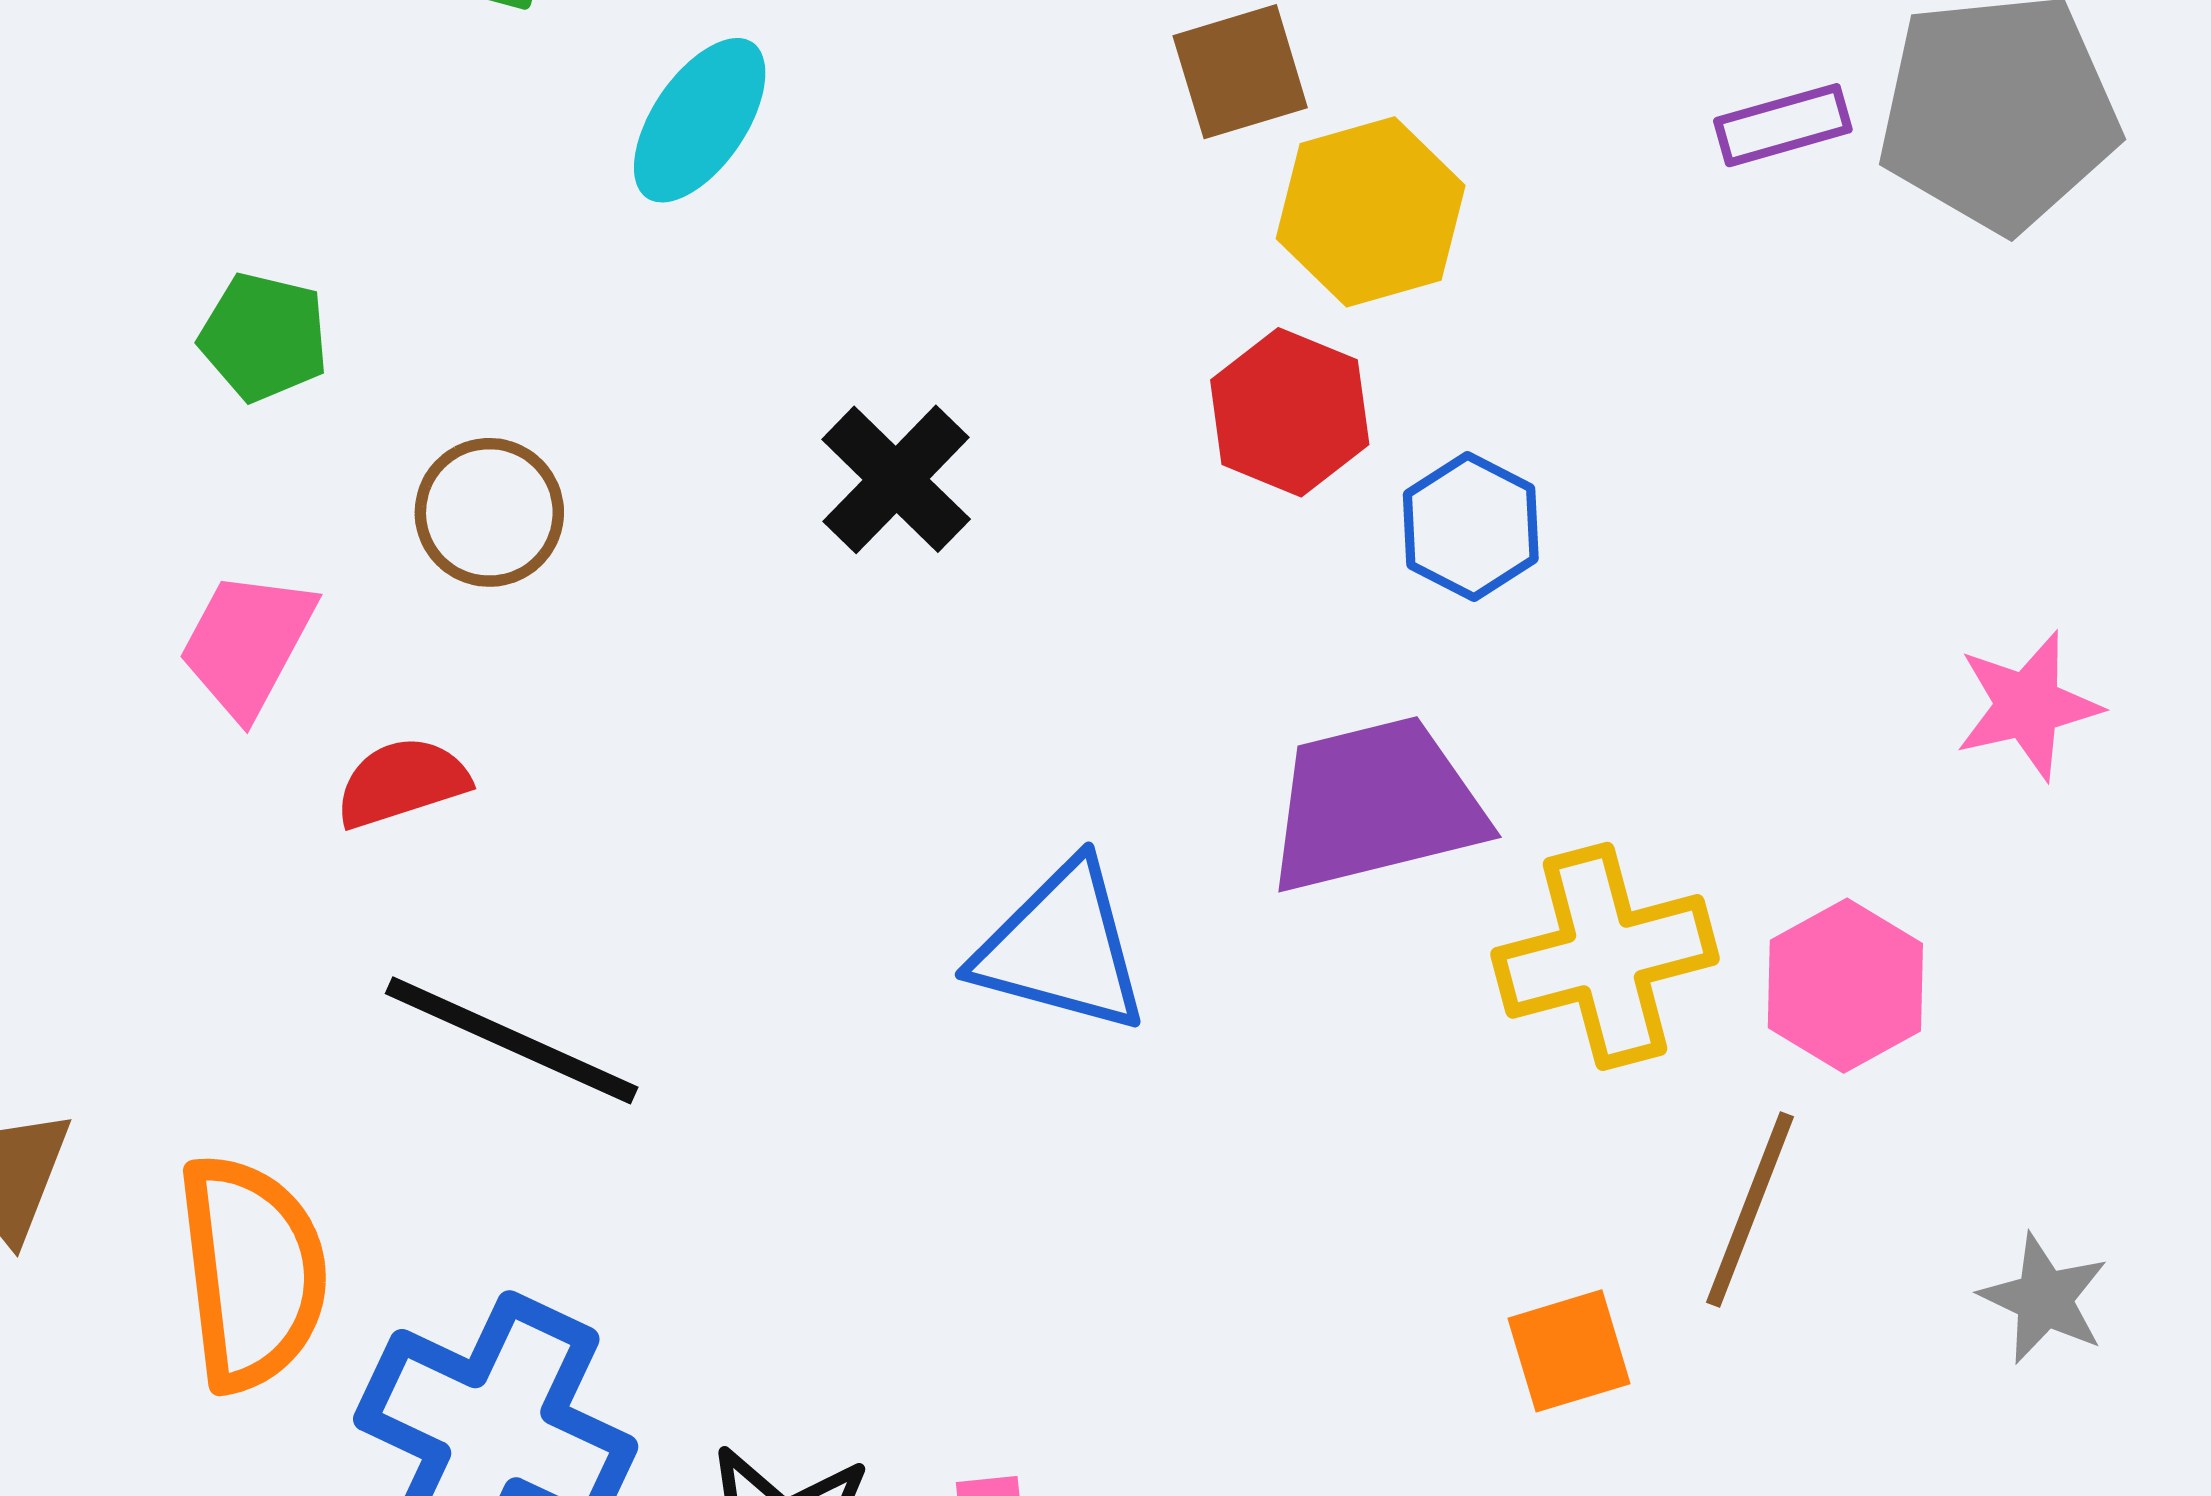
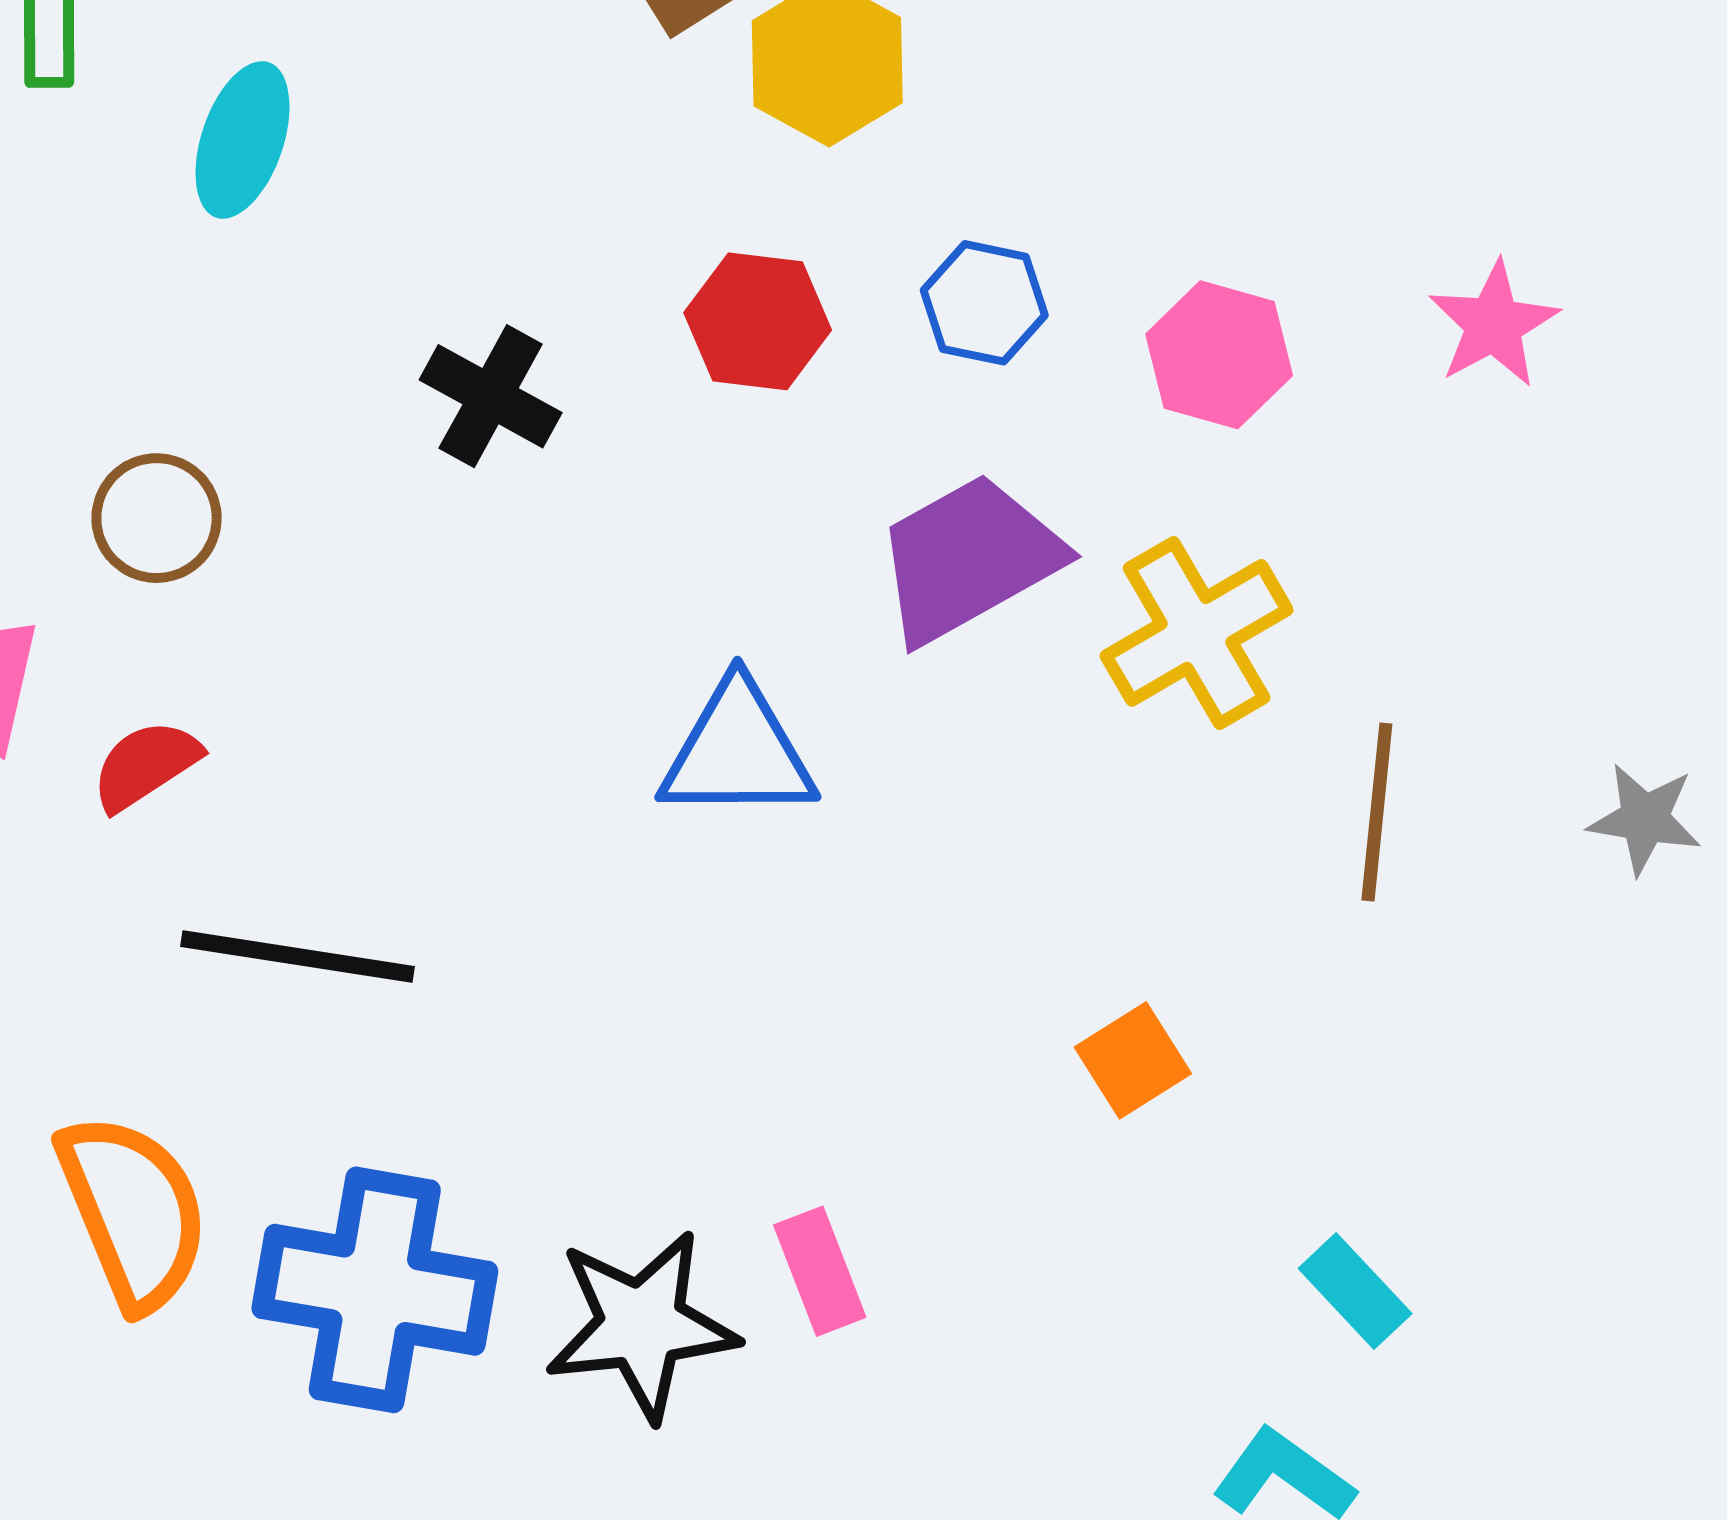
red hexagon: (1290, 412) -> (758, 321), moved
pink hexagon: (1845, 986) -> (1219, 355), moved
orange square: (1569, 1351) -> (1133, 1060), moved

